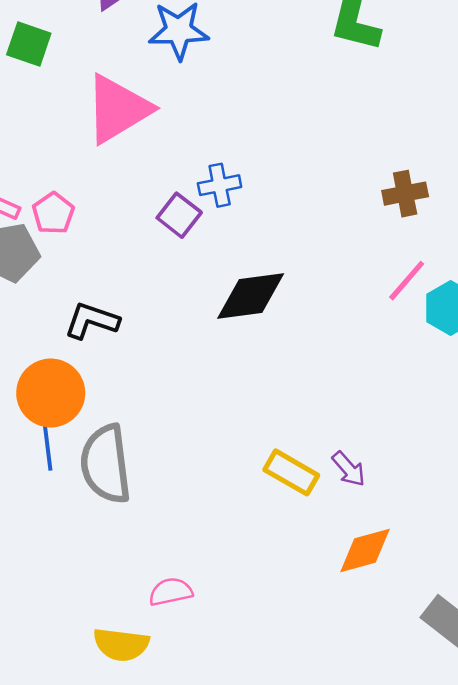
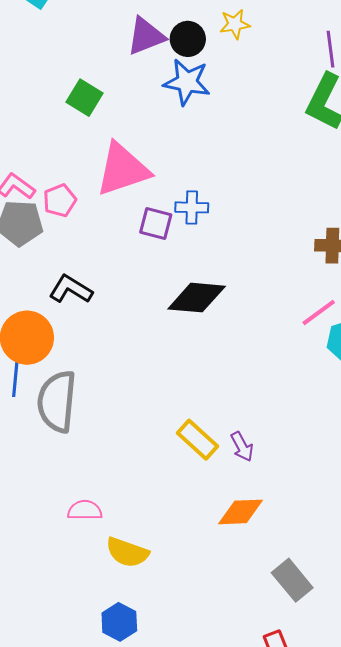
green square: (29, 44) -> (84, 98), moved
pink triangle: (118, 109) -> (123, 169), moved
purple square: (179, 215) -> (156, 223), turned -36
yellow semicircle: (121, 644) -> (127, 552), moved

